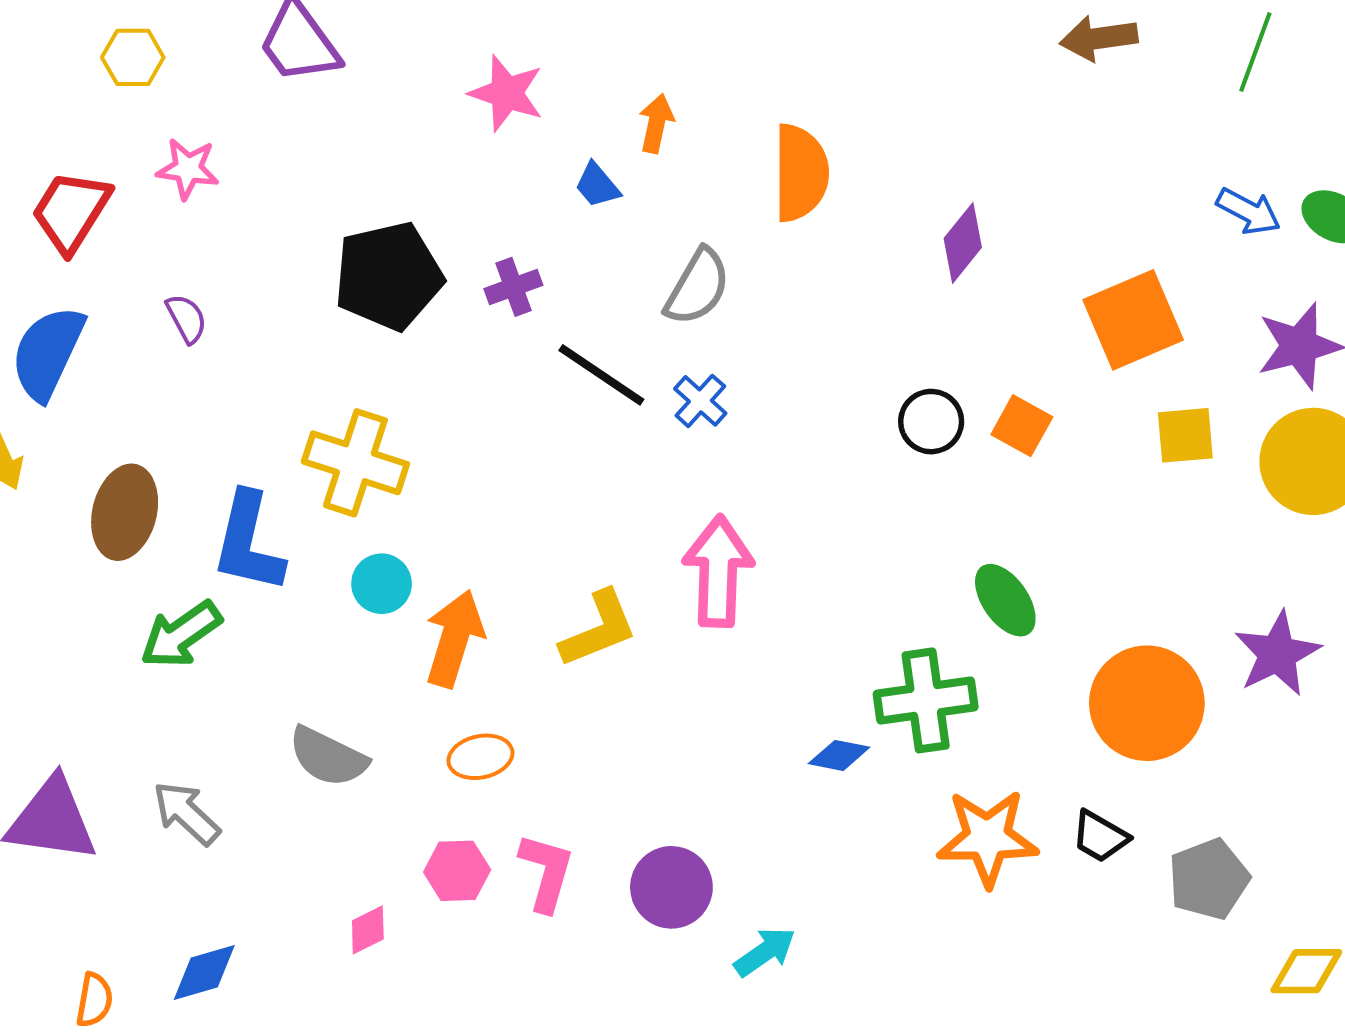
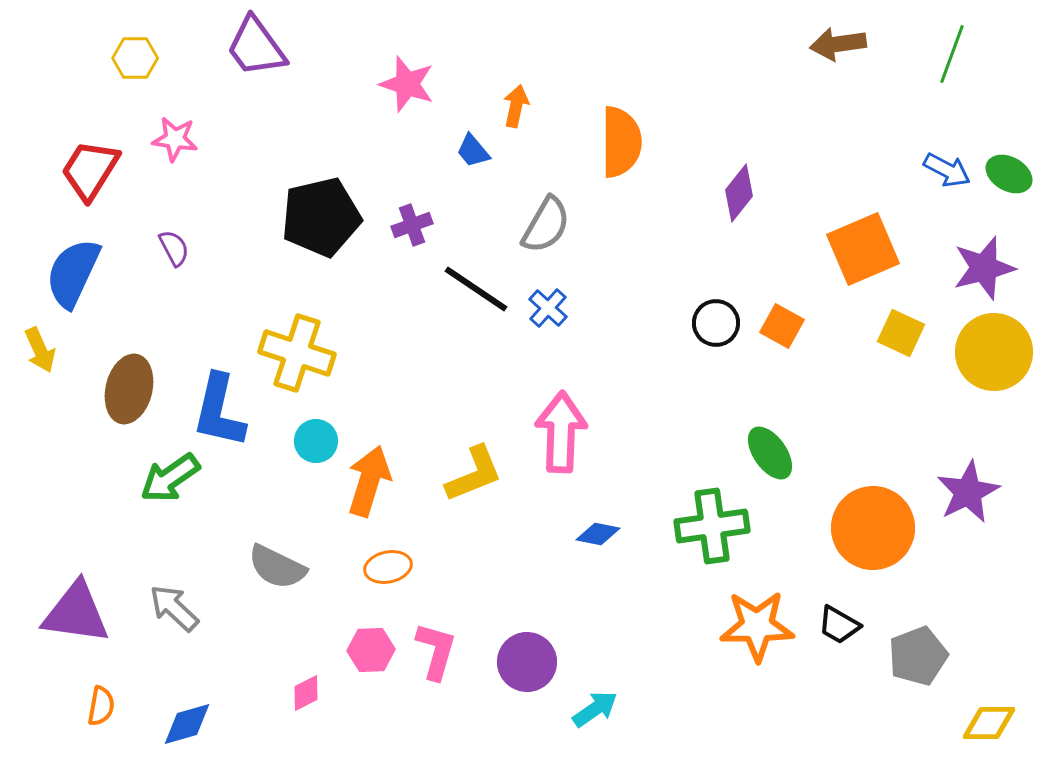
yellow square: (1185, 435) -> (901, 333), turned 30
blue diamond: (839, 755) -> (598, 534), moved
orange semicircle: (94, 1000) -> (101, 706), moved

